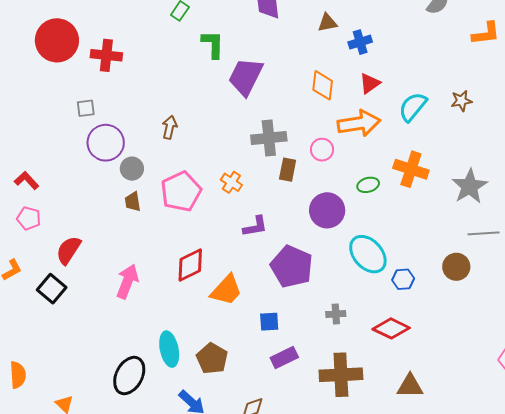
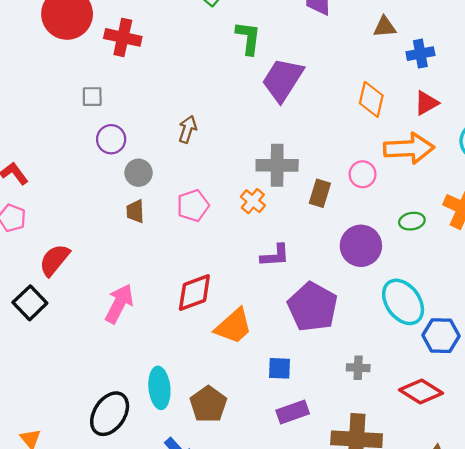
gray cross: (269, 138) -> (277, 165), moved
purple circle: (106, 143) -> (111, 139), size x0.7
pink pentagon: (181, 192) -> (193, 206), size x0.7
blue hexagon: (403, 279) -> (441, 336), size x1.4

